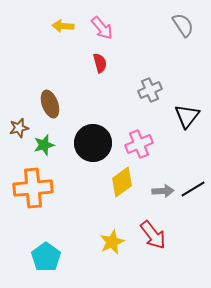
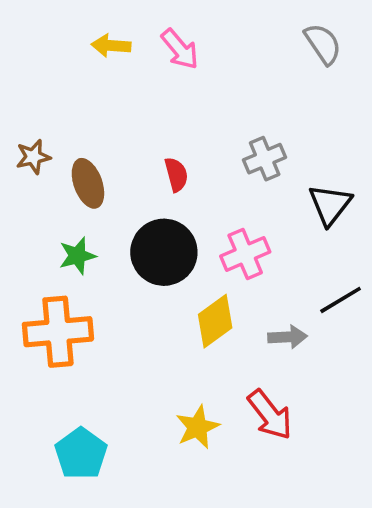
red semicircle: (100, 63) -> (176, 175), moved
brown star: (19, 128) -> (33, 157), moved
black line: (193, 189) -> (341, 300), moved

